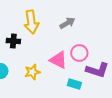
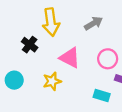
black cross: (13, 41) -> (30, 45), turned 32
pink triangle: (58, 60) -> (70, 58), moved

